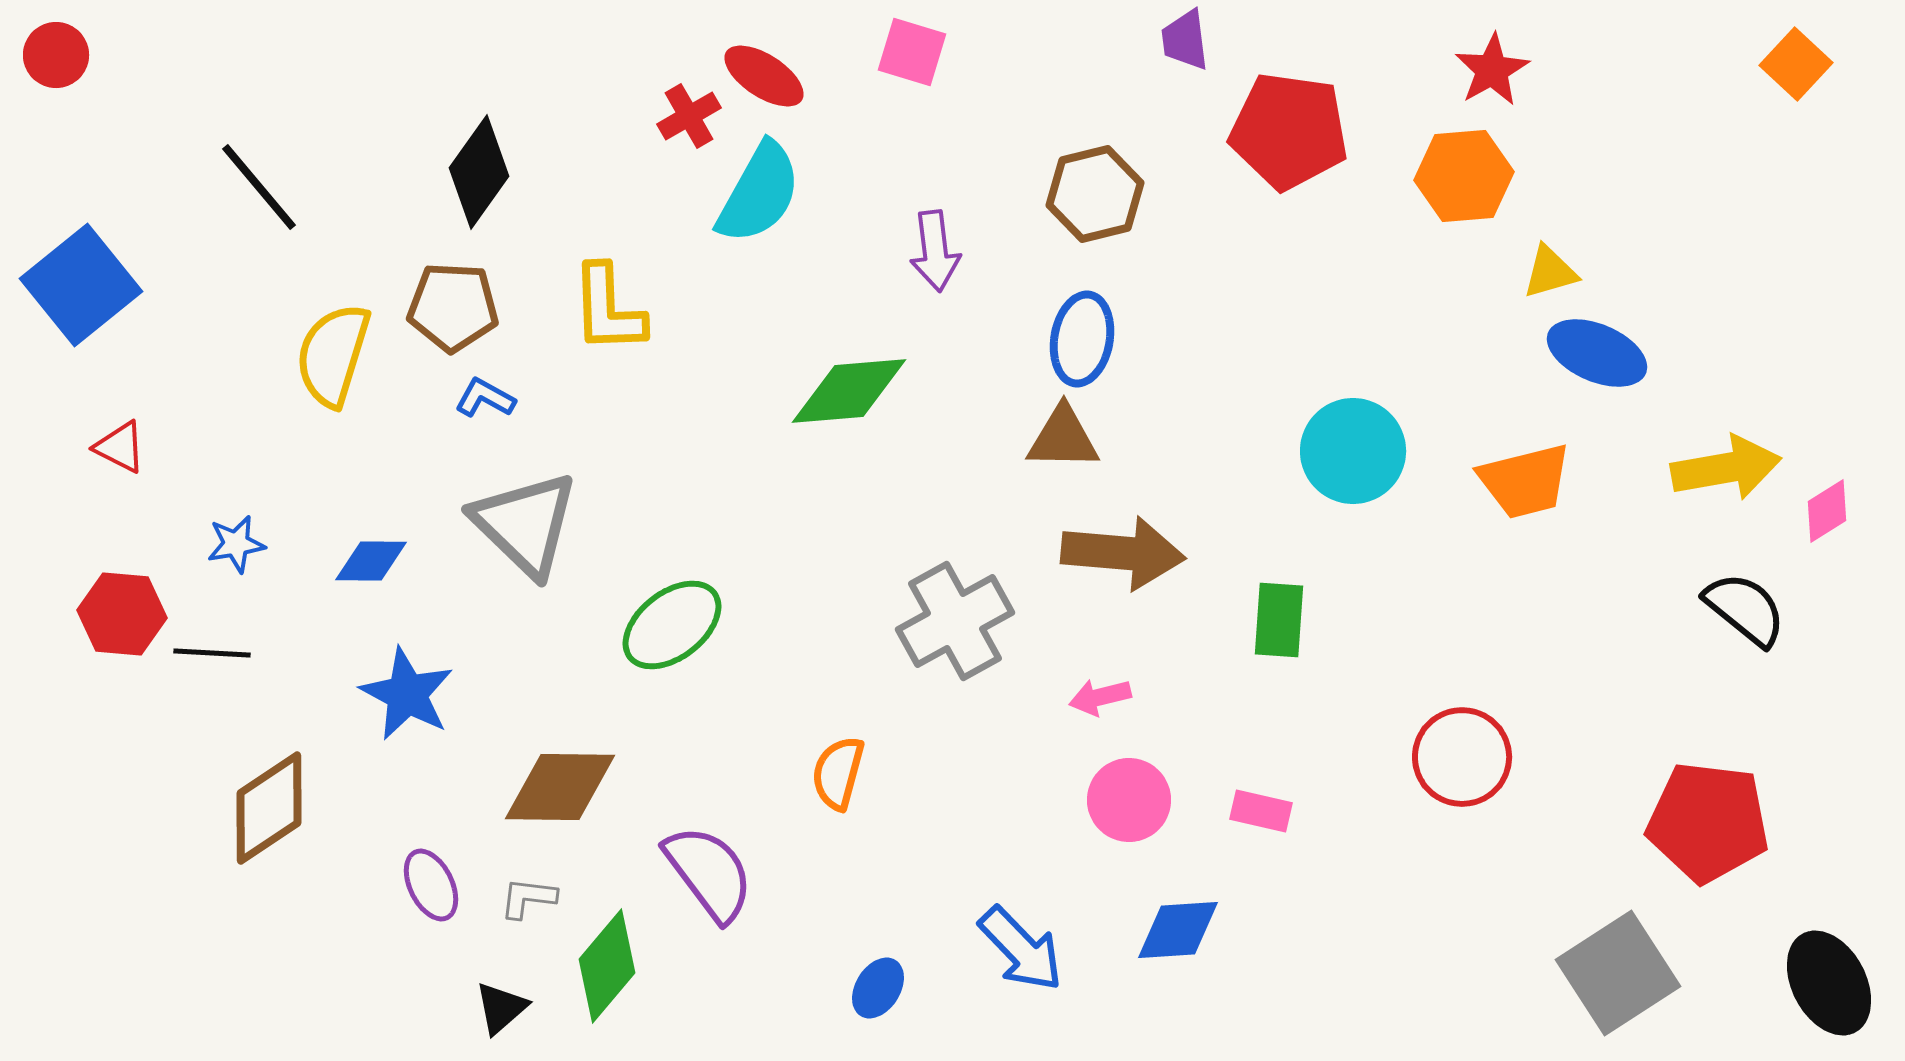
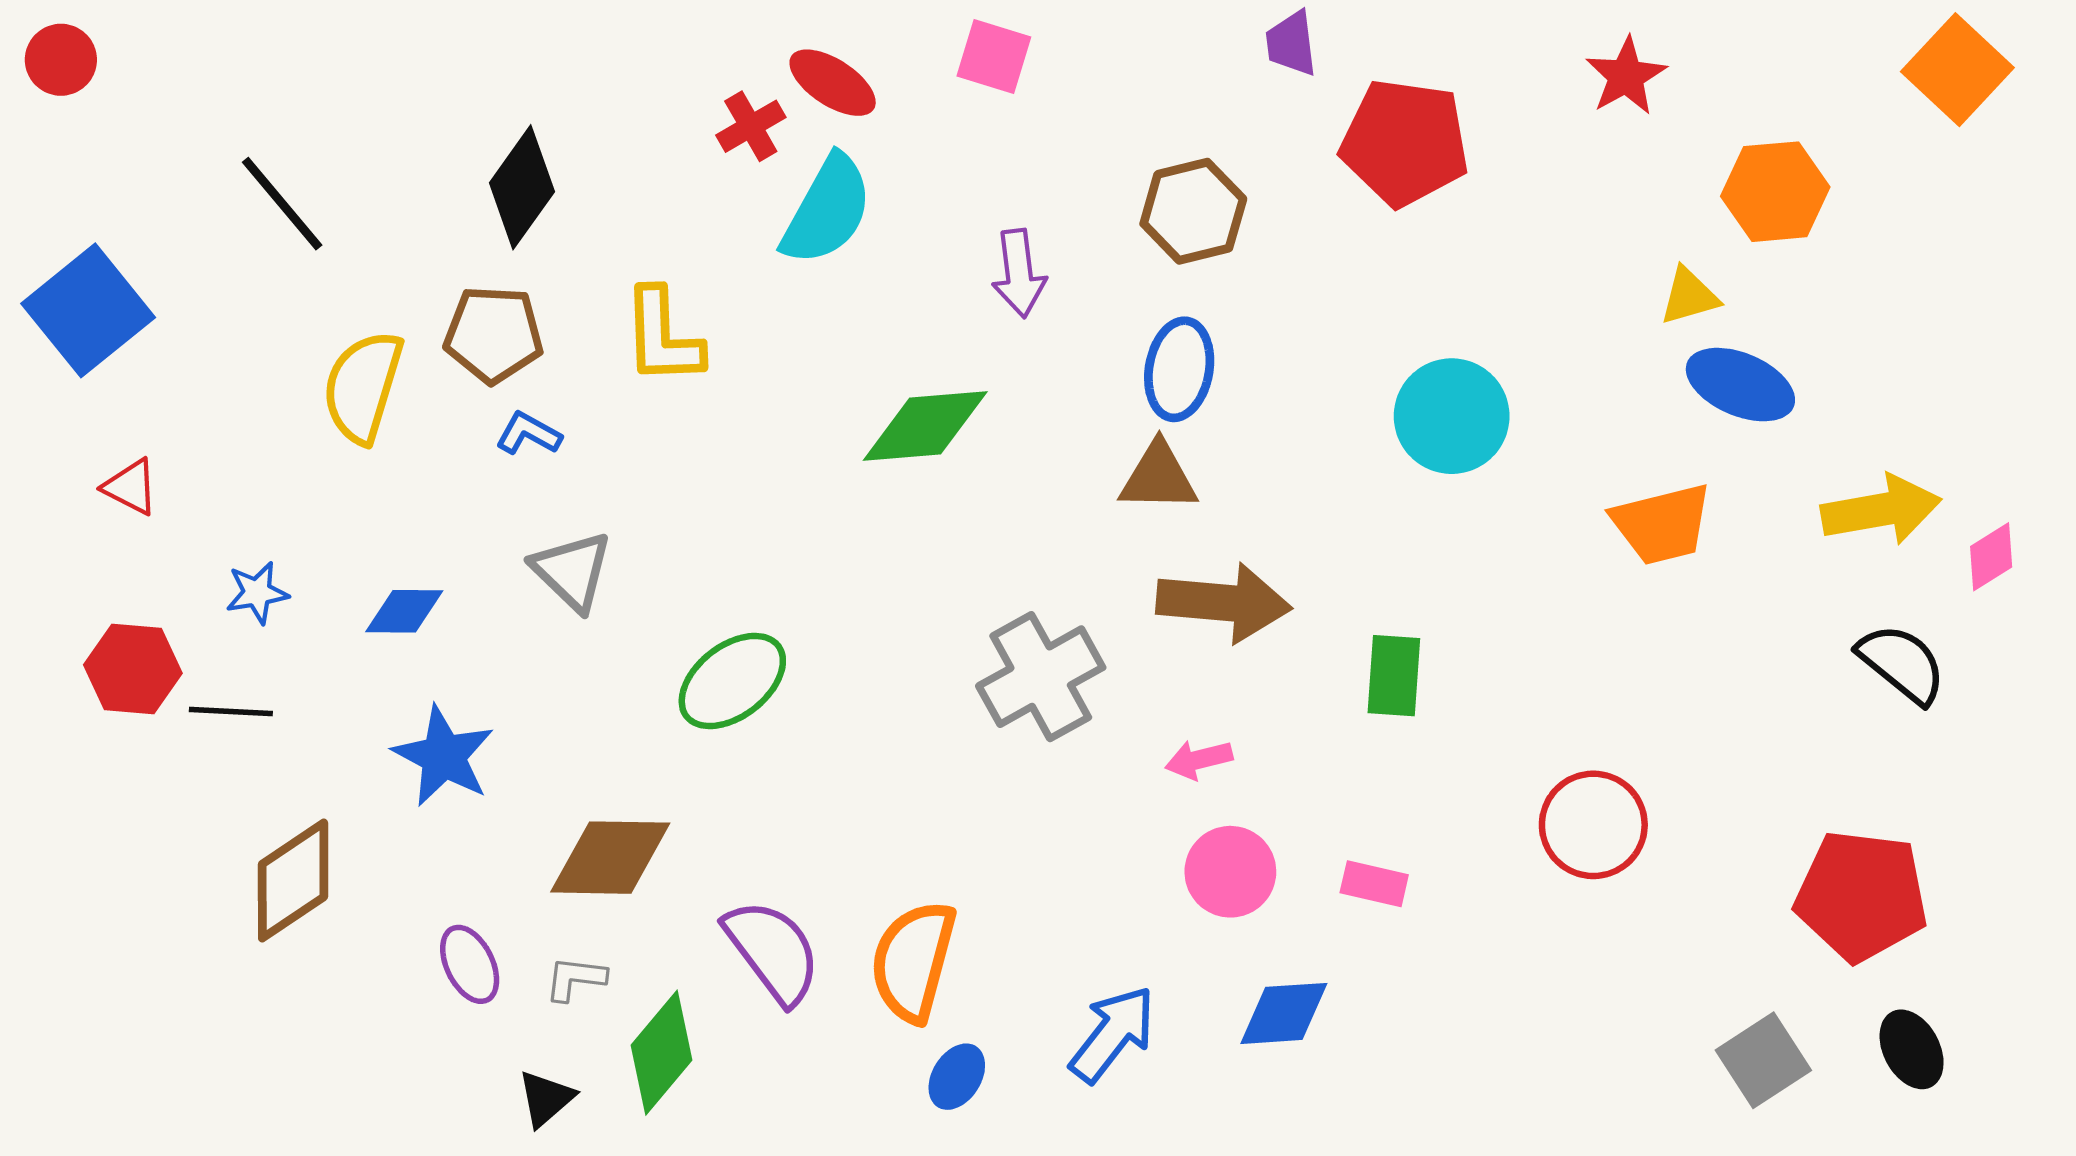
orange square: (1796, 64) -> (1957, 70), size x1.4
orange hexagon: (1464, 176) -> (1775, 192), moved
cyan circle: (1353, 451) -> (1452, 416), moved
gray triangle: (525, 524) -> (572, 571), size x0.7
orange semicircle: (838, 773) -> (913, 961), moved, size x1.5
blue arrow: (1021, 949) -> (1113, 1034), turned -98
gray square: (1618, 973) -> (1763, 1060), size x0.7
black ellipse: (1829, 983) -> (1912, 1049), moved, size x0.7

